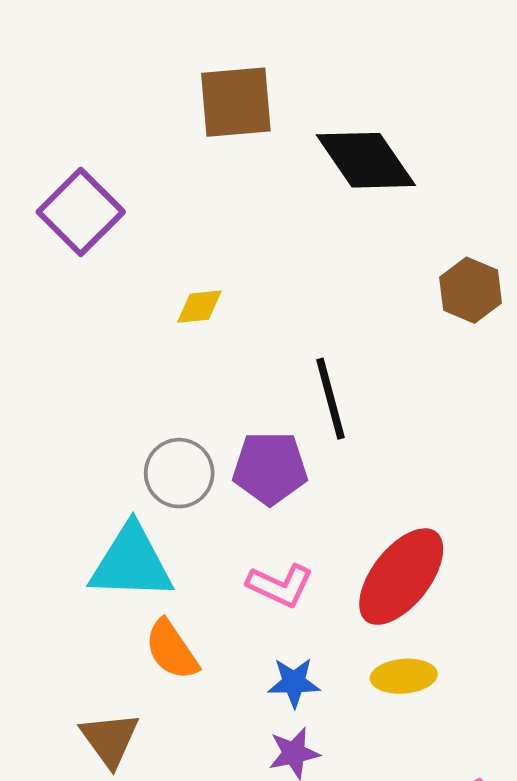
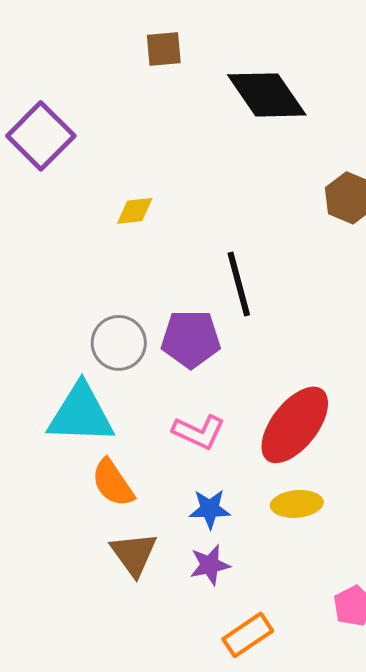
brown square: (236, 102) -> (164, 49), size x0.6
brown triangle: (110, 739) -> (134, 554), moved

